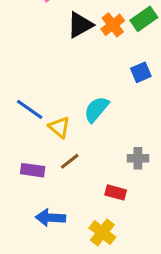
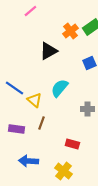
black triangle: (80, 25) -> (48, 51), moved
gray cross: (138, 158) -> (87, 109), moved
brown line: (70, 161) -> (41, 123), turned -32

